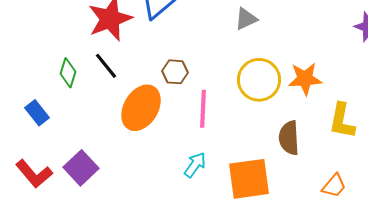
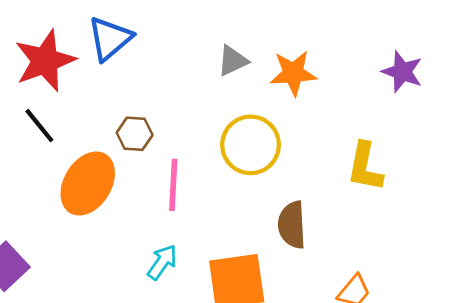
orange star: (305, 79) -> (293, 73), moved
yellow L-shape: (342, 121) -> (365, 167), moved

